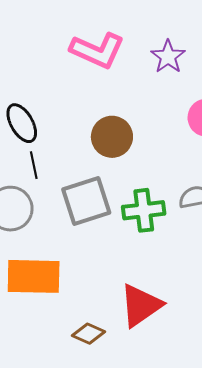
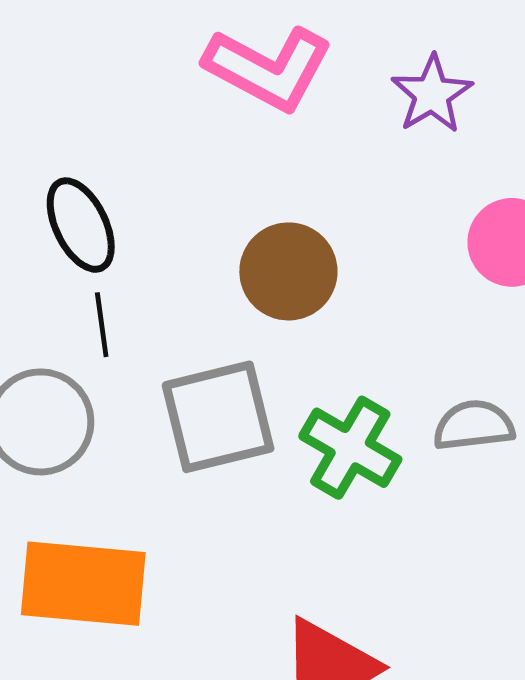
green cross: (144, 210) -> (350, 448), turned 33

